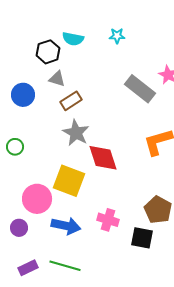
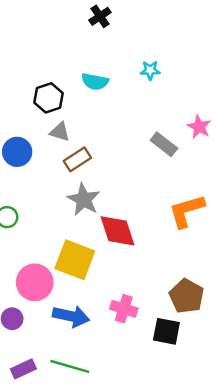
cyan star: (117, 36) -> (150, 70), moved
cyan semicircle: (73, 39) -> (95, 82), moved
gray rectangle: (140, 89) -> (164, 144), size x0.7

